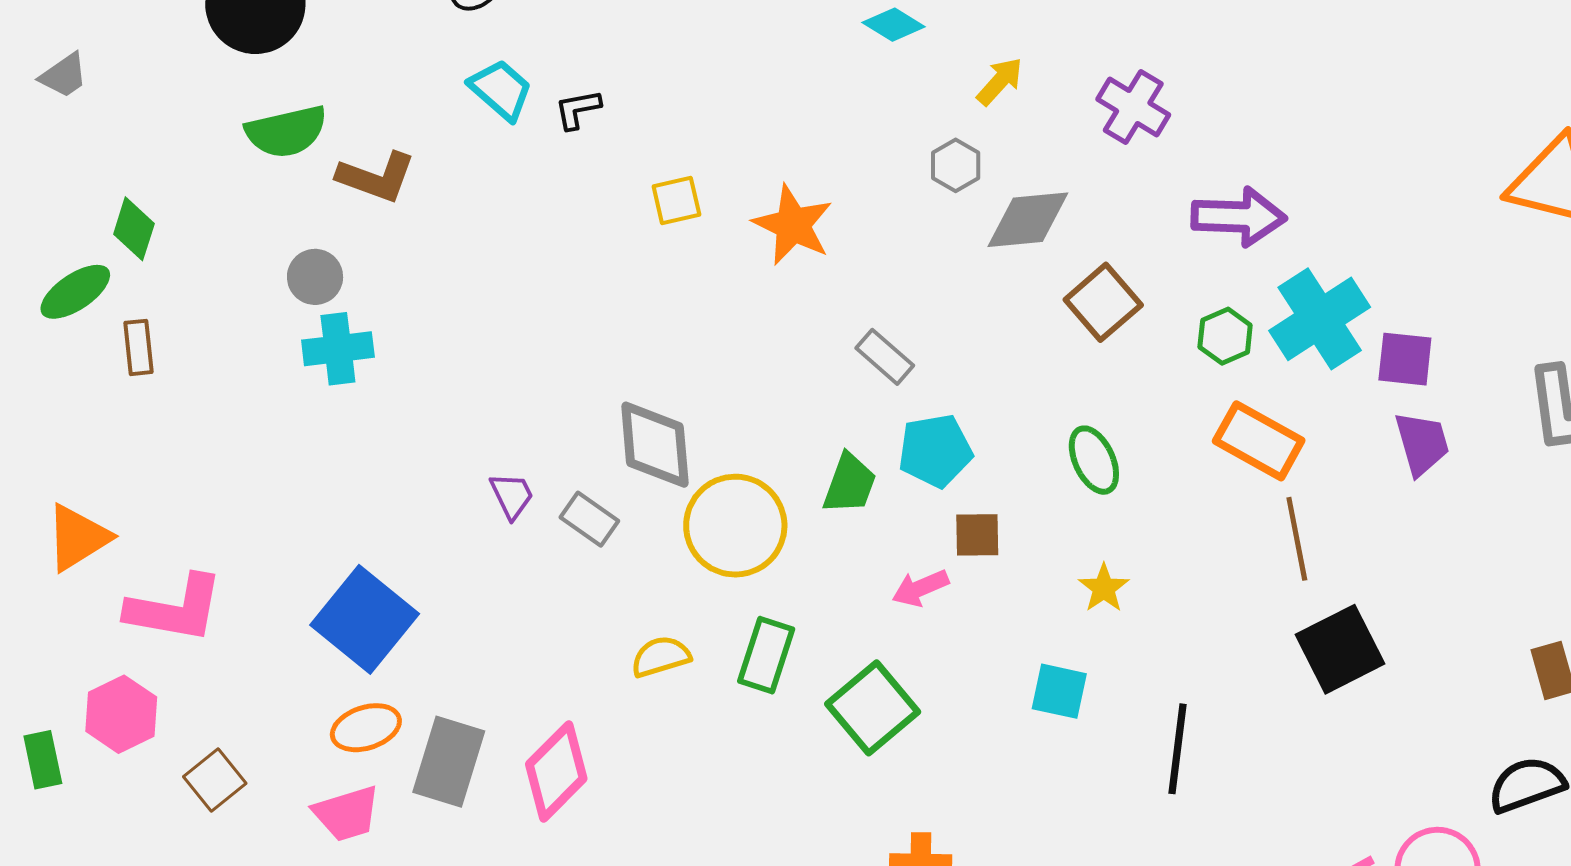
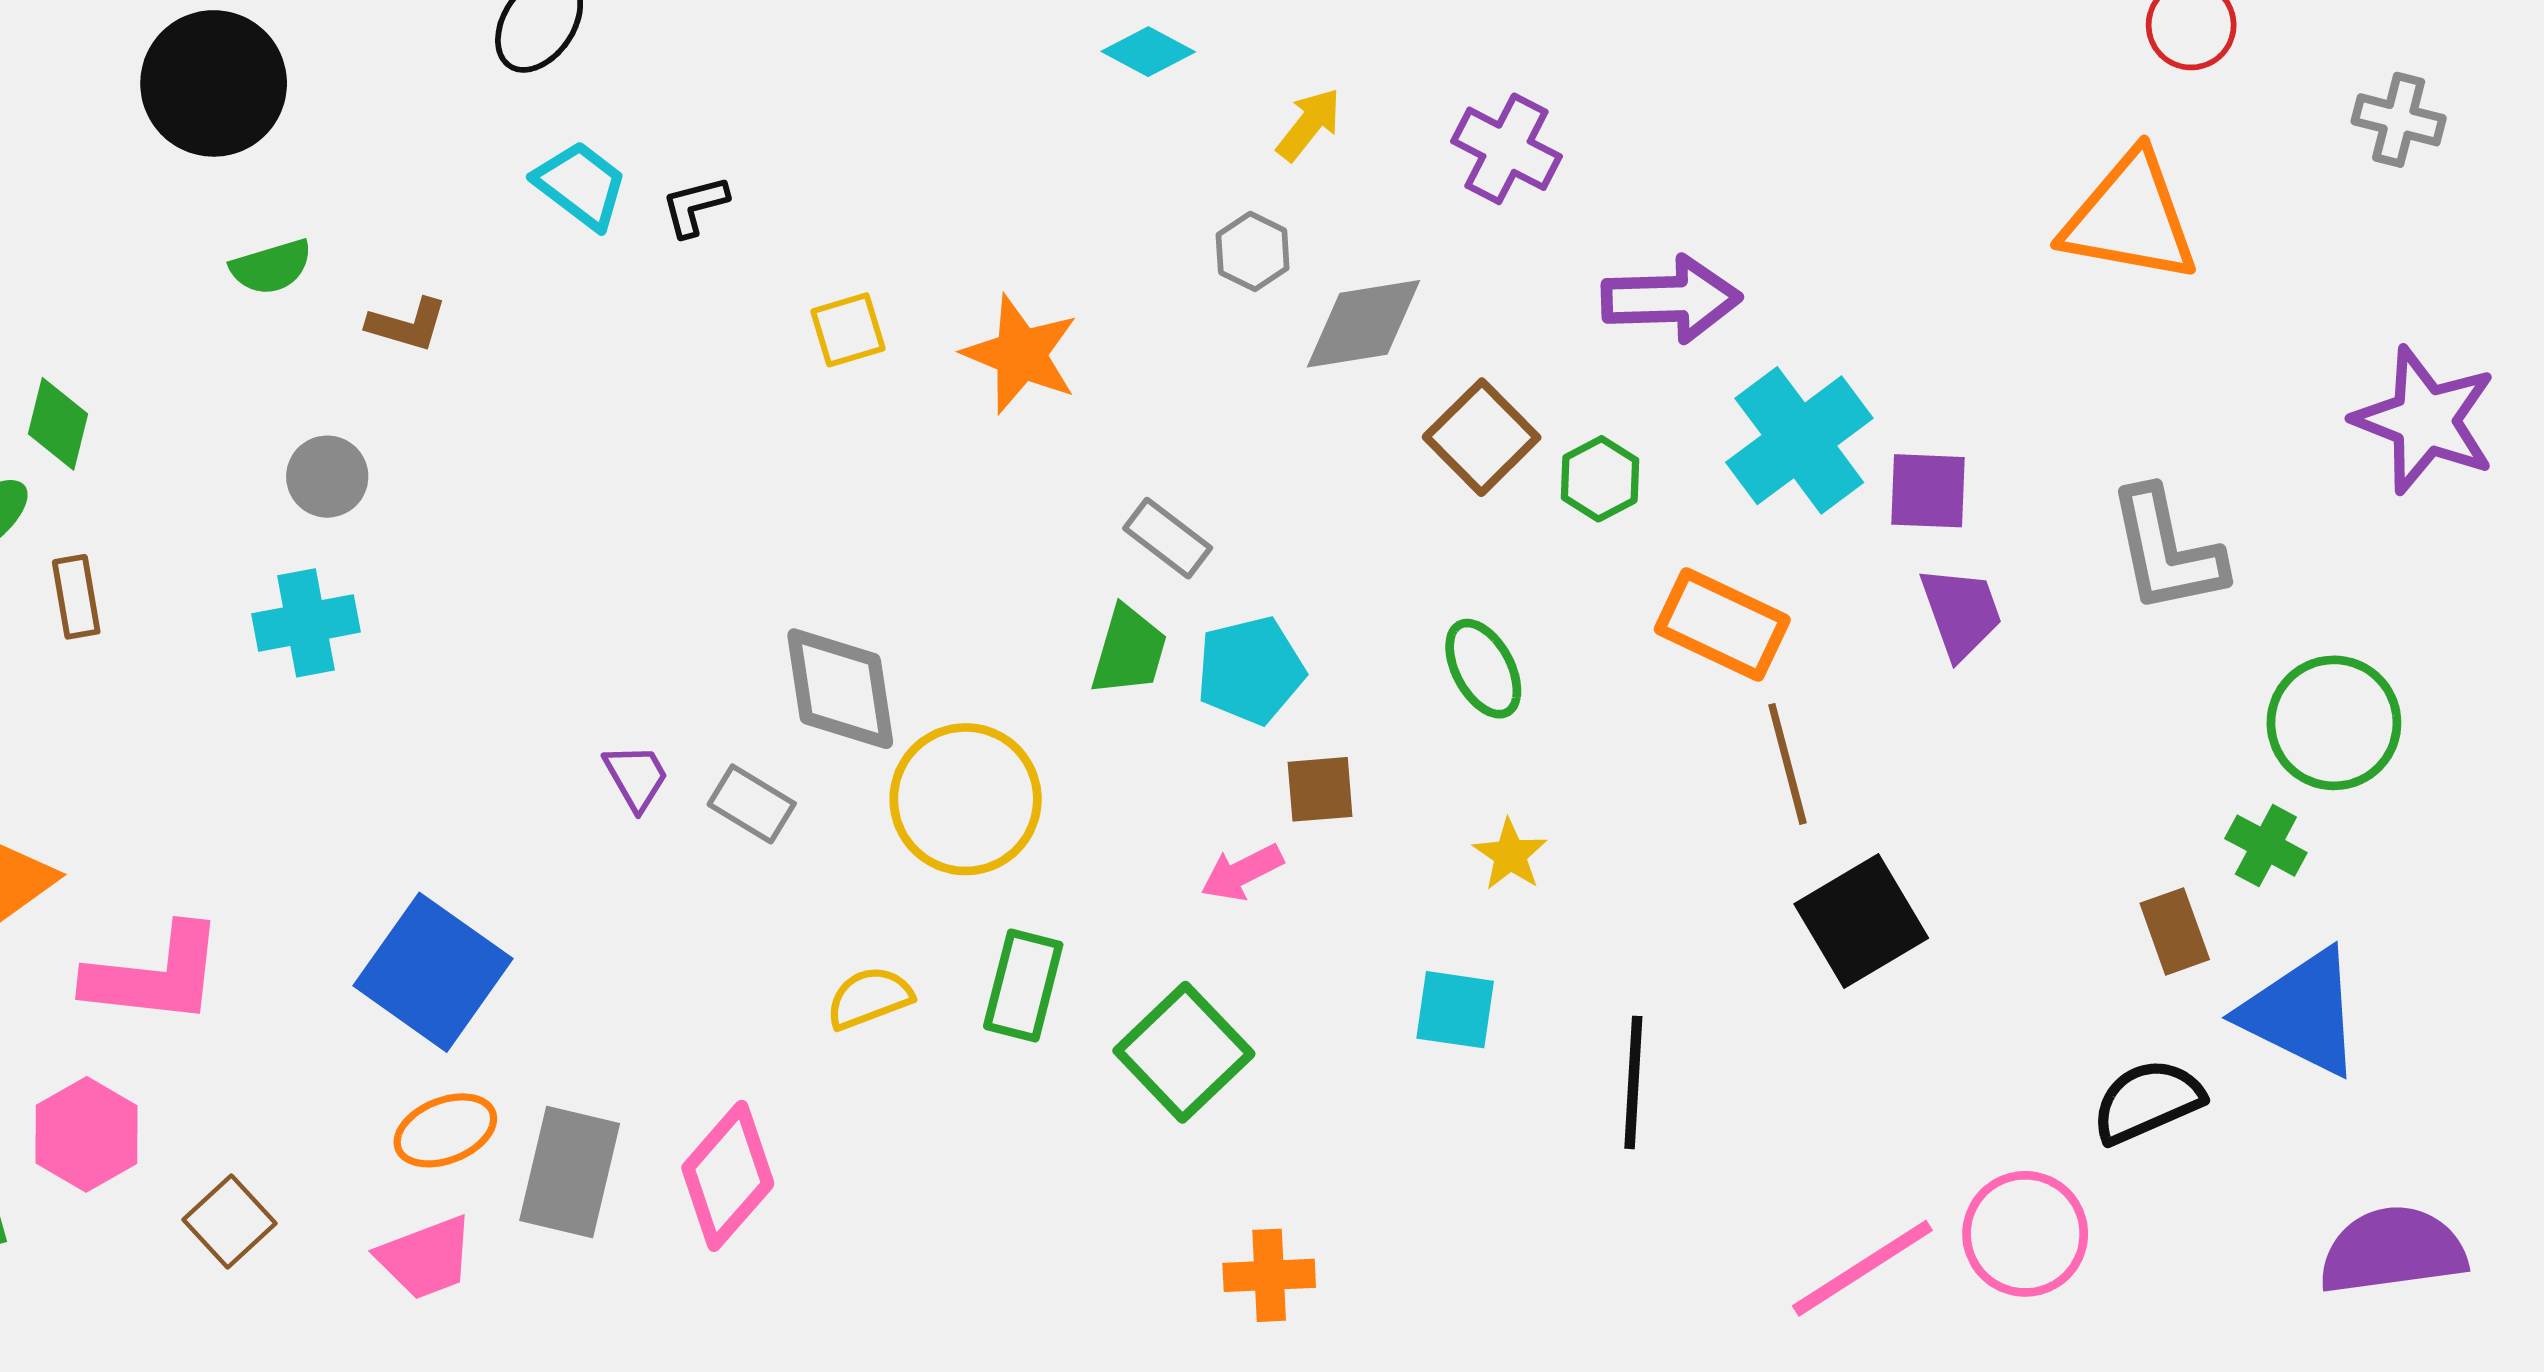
green semicircle: (286, 131) -> (271, 267), size x0.7
brown L-shape: (376, 177) -> (407, 325), size x0.7
green hexagon: (1225, 336) -> (1600, 479), moved
cyan cross: (338, 349) -> (306, 623), moved
green trapezoid: (850, 484) -> (1129, 651), moved

